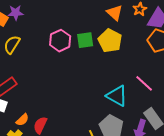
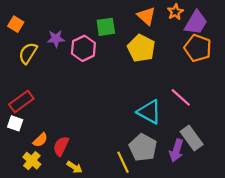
purple star: (16, 13) -> (56, 39), moved
green square: (85, 40) -> (106, 27), moved

